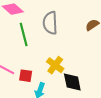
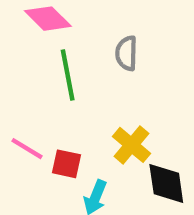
gray semicircle: (50, 23) -> (126, 53), size x0.7

